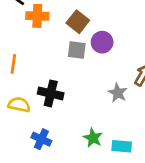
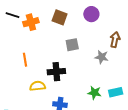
purple circle: (102, 42) -> (91, 14), moved
gray square: (77, 50) -> (72, 45), moved

